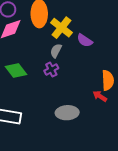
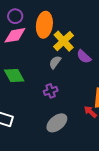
purple cross: (51, 70) -> (51, 91), moved
gray ellipse: (67, 113) -> (57, 123), turned -45

